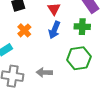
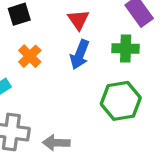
gray arrow: (44, 72) -> (56, 143), moved

